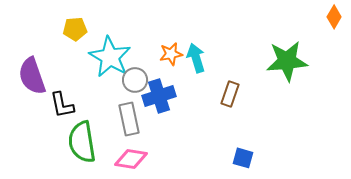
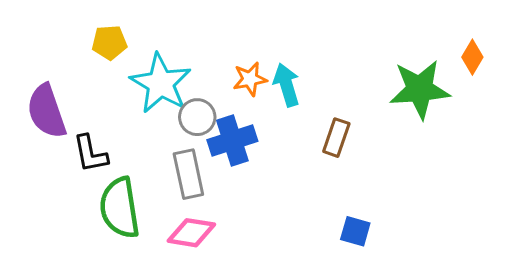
orange diamond: (334, 17) -> (472, 57), moved

